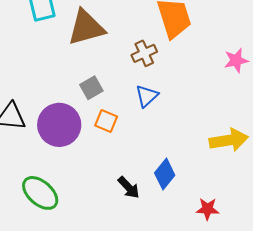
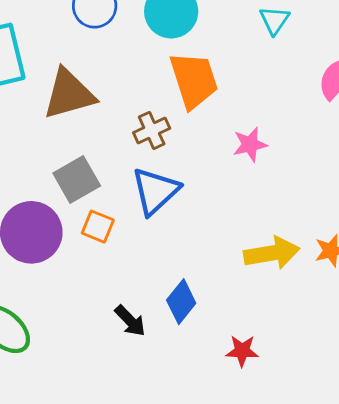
pink star: (236, 60) -> (250, 144), moved
gray square: (91, 88) -> (77, 180), size x1.4
blue triangle: (147, 96) -> (155, 191), size x1.5

